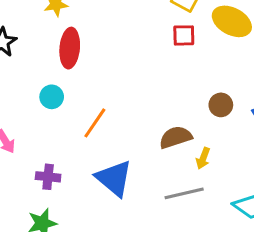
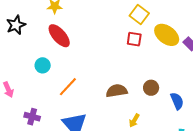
red ellipse: (70, 48) -> (59, 36), turned -55
brown semicircle: (176, 137) -> (117, 91), moved

